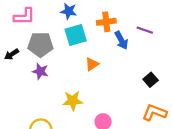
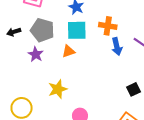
orange triangle: (92, 64) -> (69, 51), moved
yellow star: (73, 101) -> (58, 89), turned -30

